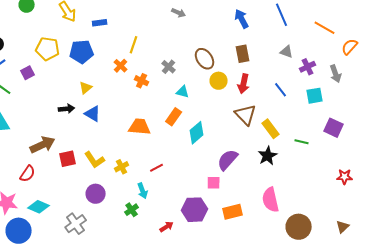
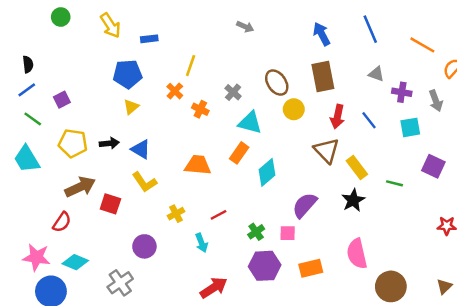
yellow pentagon: (48, 49) -> (73, 143), moved
brown rectangle: (243, 54) -> (323, 76), size x1.4
purple cross: (308, 67) -> (402, 92), turned 35
red arrow: (244, 84) -> (337, 117), moved
yellow triangle: (86, 88) -> (131, 107), moved
cyan triangle: (183, 92) -> (250, 123), size x1.5
red square: (68, 159) -> (110, 204), turned 30
yellow L-shape: (95, 160) -> (144, 182), moved
green cross: (132, 210) -> (256, 232), moved
red arrow: (167, 227) -> (214, 288), moved, size x1.6

